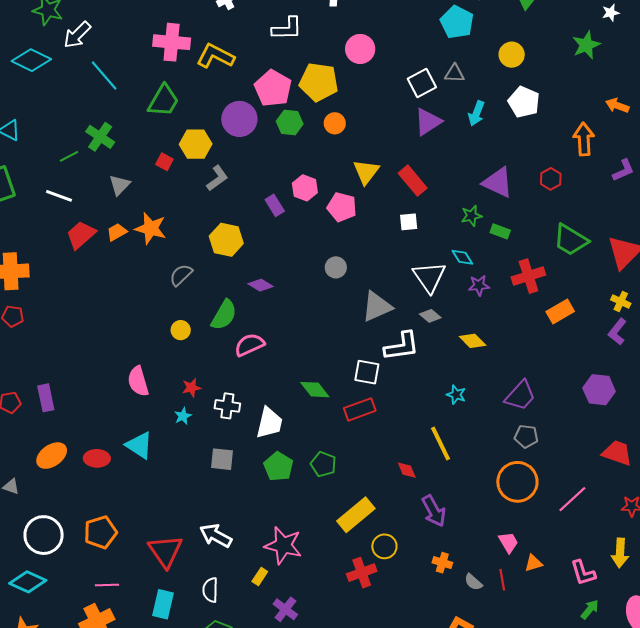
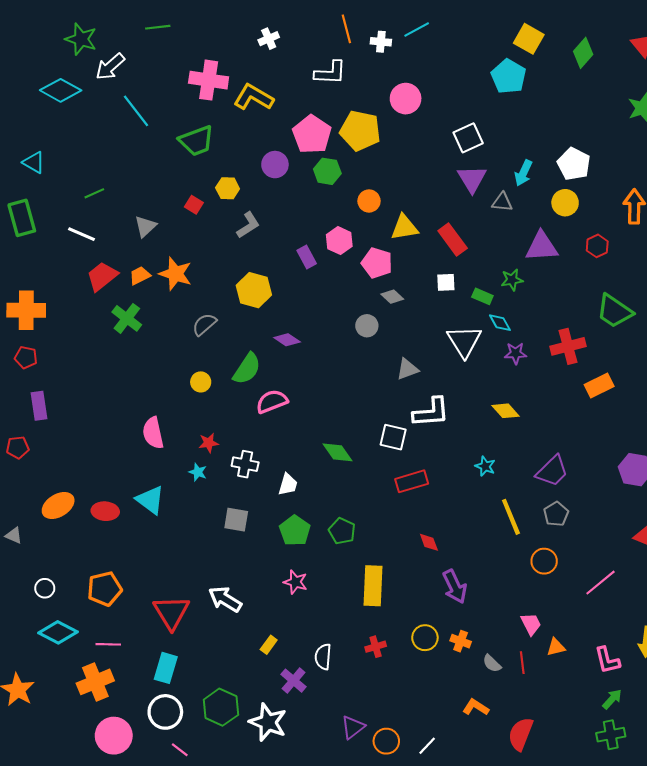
yellow circle: (512, 55) -> (565, 203), moved
gray triangle: (454, 73) -> (502, 202), moved
green trapezoid: (163, 101) -> (197, 141), turned 36
purple circle: (239, 119) -> (275, 165), size x0.7
purple triangle: (428, 122) -> (472, 179), turned -32
orange circle: (335, 123) -> (369, 201), moved
green cross: (100, 137) -> (127, 318), moved
yellow hexagon: (196, 144) -> (228, 188), size x0.7
yellow triangle: (366, 172) -> (404, 228), turned 40
purple triangle: (498, 182) -> (542, 247), turned -32
green rectangle: (500, 231) -> (482, 296), moved
gray triangle: (377, 306) -> (407, 369), size x0.7
gray diamond: (430, 316) -> (392, 297), moved
purple rectangle: (46, 398) -> (39, 406), moved
red rectangle: (360, 409) -> (412, 481), moved
cyan star: (183, 416) -> (198, 472), turned -30
white trapezoid: (269, 423) -> (288, 484), size x0.7
gray pentagon: (526, 436) -> (556, 514), turned 30
yellow line: (441, 444) -> (511, 517), moved
orange circle: (517, 482) -> (544, 561), size x0.6
yellow rectangle: (356, 515) -> (373, 586), turned -51
white circle: (44, 535) -> (45, 588), size x0.5
pink star: (283, 545) -> (295, 582), moved, size x0.6
yellow circle: (384, 546) -> (425, 638), moved
red cross: (362, 573) -> (376, 647), size x0.7
cyan diamond: (28, 582) -> (58, 632), moved
white semicircle: (210, 590) -> (323, 657), moved

